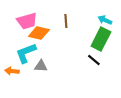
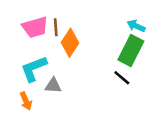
brown line: (66, 21) -> (56, 27), moved
orange diamond: (39, 33) -> (70, 43), moved, turned -70
orange arrow: (12, 71) -> (26, 101), moved, turned -120

